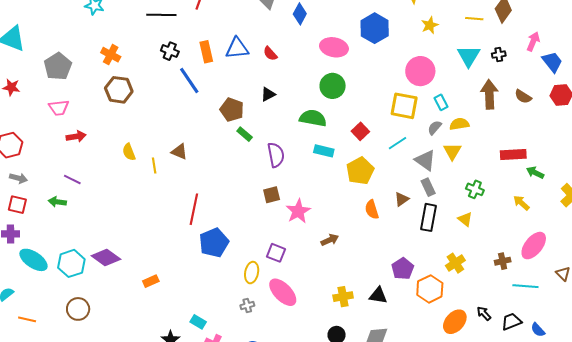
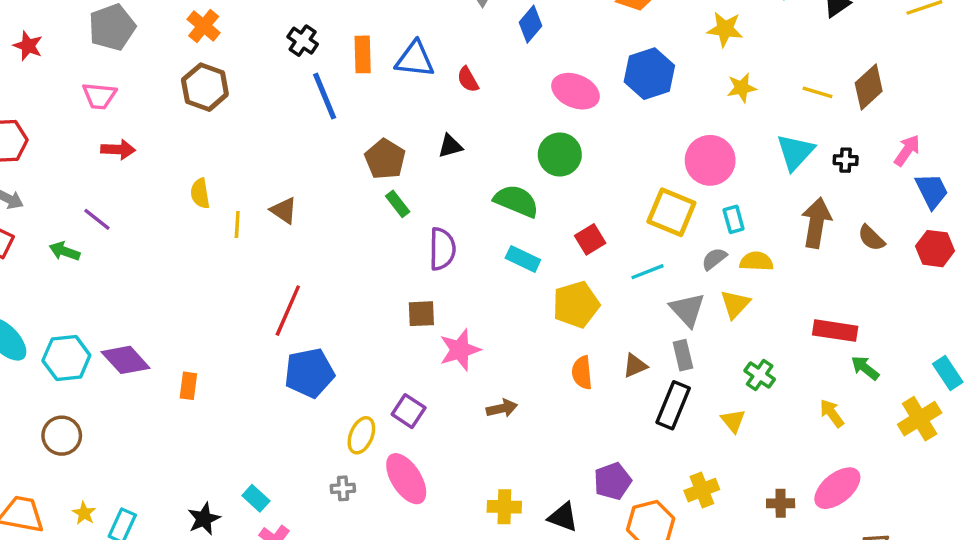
orange rectangle: (151, 281) -> (188, 386), moved, turned -70

